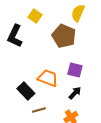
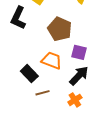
brown pentagon: (64, 36) -> (60, 29), moved
black arrow: (75, 93) -> (79, 76), size x1.5

